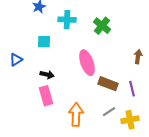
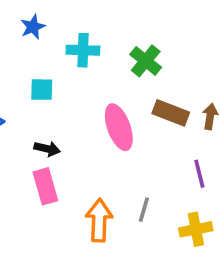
brown rectangle: (108, 84) -> (171, 113), moved
gray line: (109, 112) -> (144, 210), moved, turned -40

